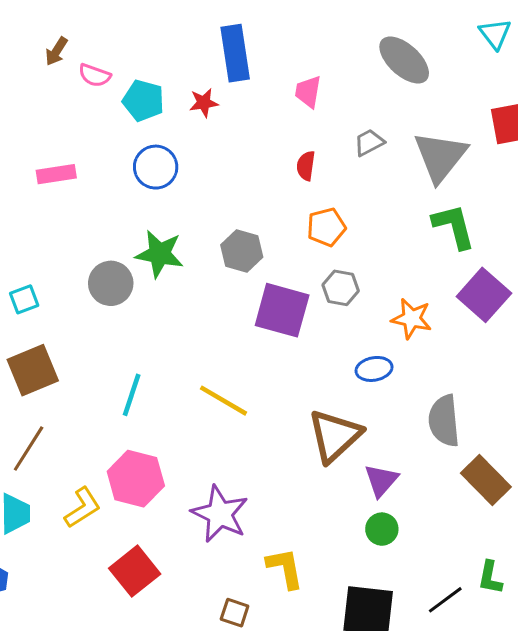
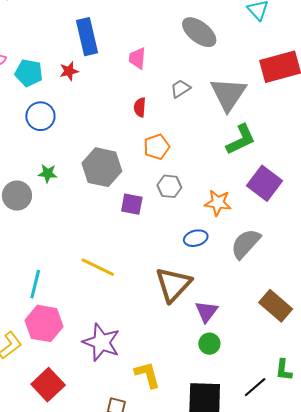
green L-shape: (454, 226) -> (241, 140), turned 84
gray hexagon: (242, 251) -> (102, 167), size x1.4
green star: (160, 254) -> (48, 173), size x0.6
purple square: (282, 310) -> (132, 204), size x0.6
cyan line: (132, 395) -> (35, 284), moved
gray semicircle: (444, 421) -> (246, 244), moved, turned 52

